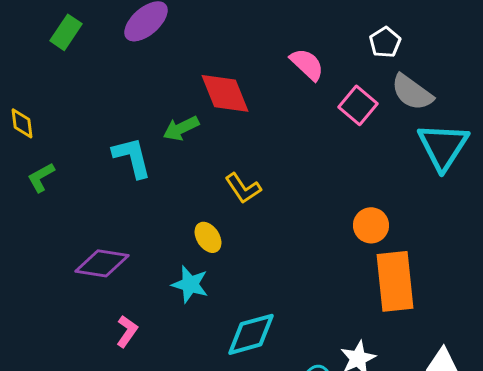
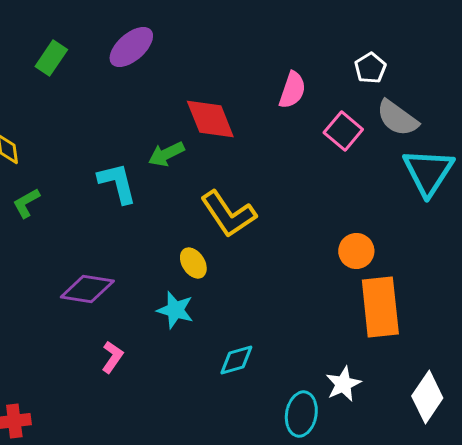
pink semicircle: (307, 64) -> (292, 90), turned 66
yellow L-shape: (243, 188) -> (228, 214), size x1.5
cyan diamond: (251, 334) -> (236, 360), size x0.7

